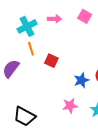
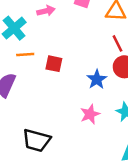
orange line: (31, 49) -> (25, 55), turned -64

